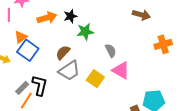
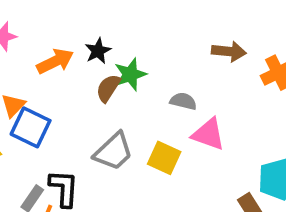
brown arrow: (141, 15) -> (229, 51), moved
gray semicircle: (111, 51) -> (183, 101), turned -40
brown semicircle: (63, 52) -> (108, 88), moved

